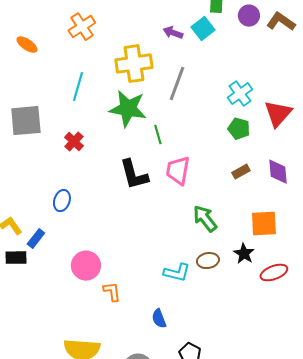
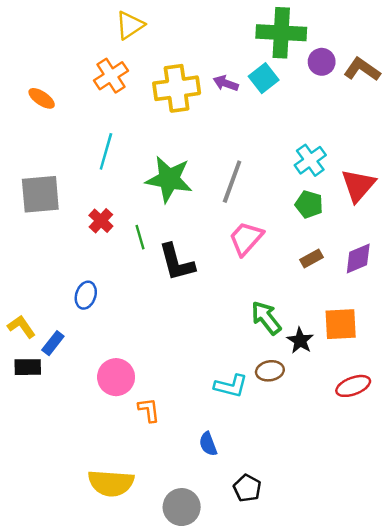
yellow cross: (134, 64) -> (177, 88), moved
gray line: (177, 84) -> (232, 182), moved
green line: (158, 135) -> (140, 237), moved
pink trapezoid: (178, 171) -> (246, 238), moved, turned 32
purple diamond: (278, 172) -> (358, 259), turned 72
black star: (244, 254) -> (300, 341), moved

